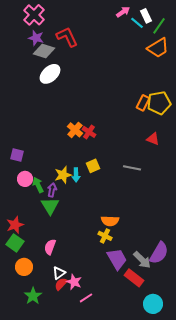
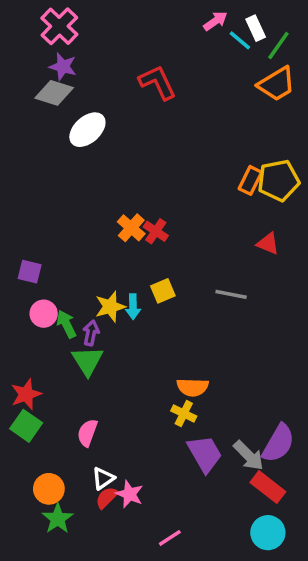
red L-shape: (67, 37) -> (158, 82), moved
gray diamond: (44, 51) -> (54, 93), moved
orange circle: (24, 267) -> (49, 489), moved
red rectangle: (134, 278) -> (268, 487), moved
pink line: (86, 298) -> (170, 538), moved

